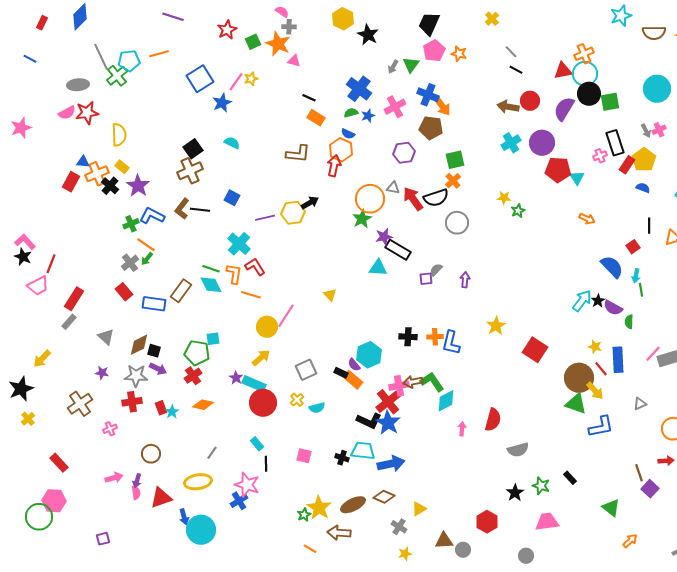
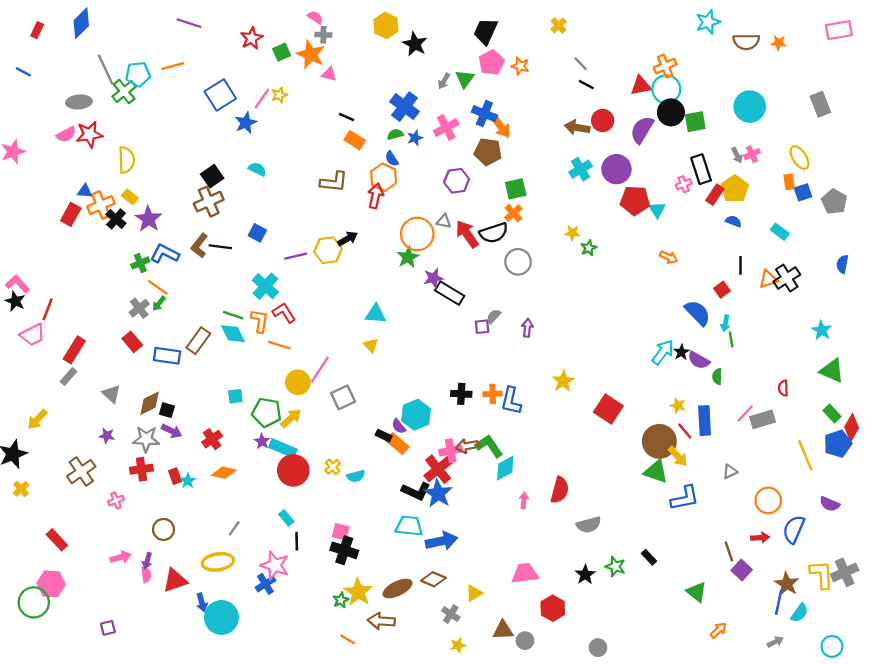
blue semicircle: (348, 134) -> (392, 159), turned 32
cyan triangle: (378, 268) -> (376, 314), moved
green pentagon: (197, 353) -> (267, 412), moved
gray square: (306, 370) -> (343, 397), moved
black cross: (342, 458) -> (344, 550), moved, size x1.6
pink trapezoid: (547, 522) -> (525, 573), moved

